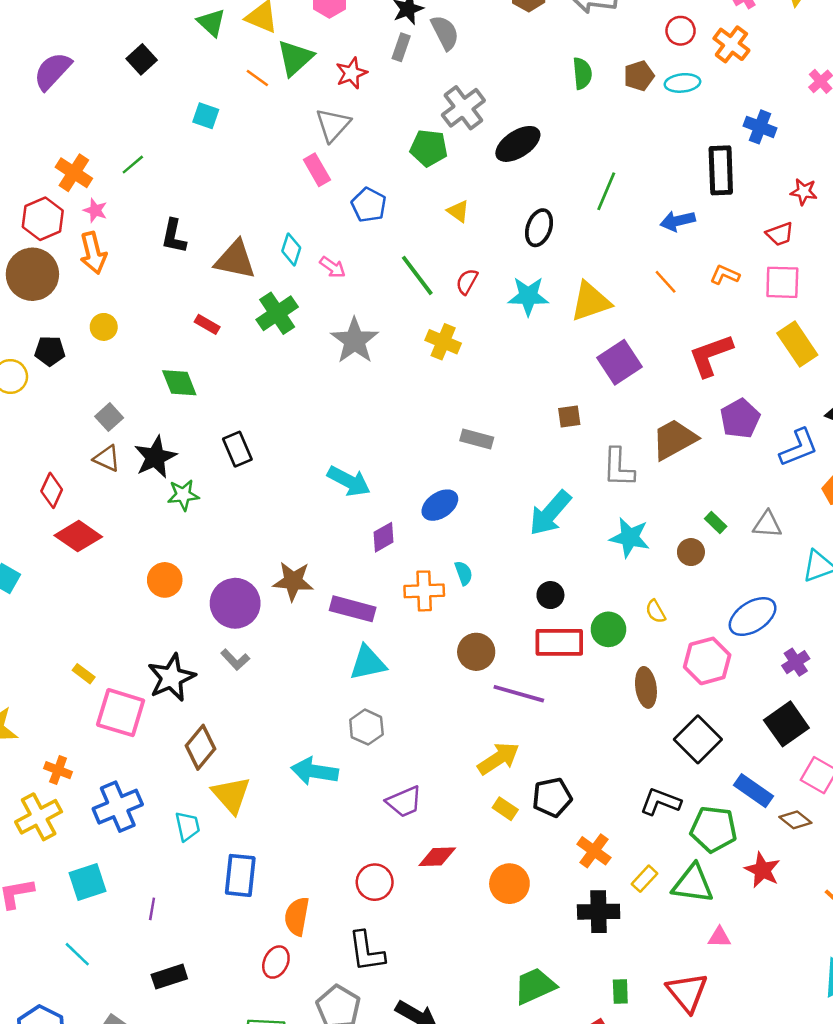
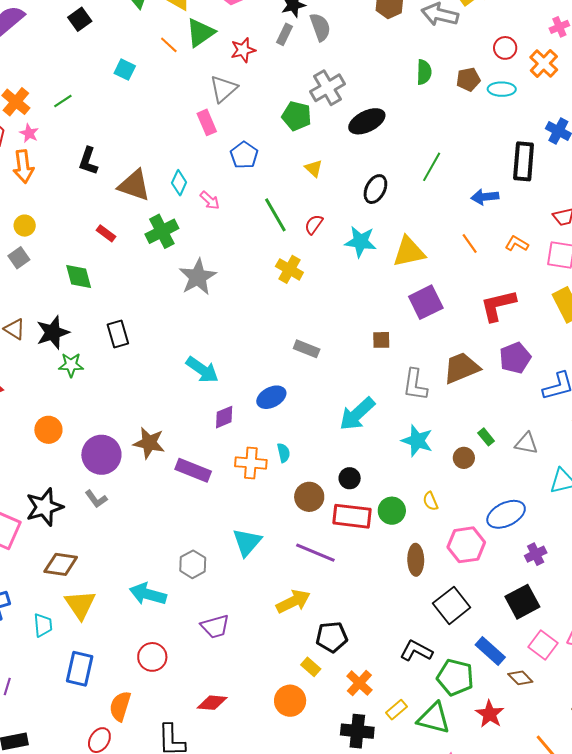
gray star: (355, 341) -> (198, 277), moved
gray square: (109, 417) -> (19, 258), moved
brown circle: (476, 652) -> (309, 497), moved
cyan triangle: (368, 663) -> (247, 542), moved, turned -44
brown diamond: (201, 747) -> (61, 564), turned 52
yellow rectangle: (505, 809) -> (311, 667), moved
red diamond: (437, 857) -> (212, 703), moved
red circle: (375, 882) -> (152, 657), moved

